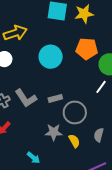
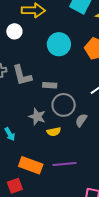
gray semicircle: (99, 135) -> (81, 120), moved
yellow semicircle: (74, 141) -> (54, 132), turned 88

